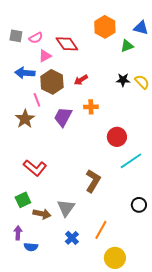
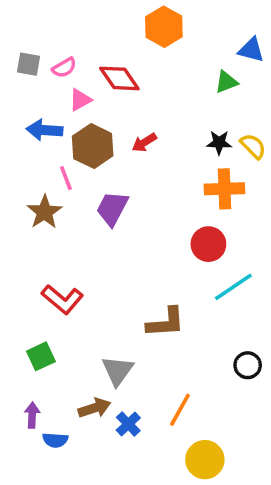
orange hexagon: (105, 27) -> (164, 27), moved
orange cross: (91, 107) -> (224, 189), moved, size x1.5
brown L-shape: (93, 181) -> (166, 322), turned 55
brown arrow: (42, 214) -> (94, 408), moved, turned -30

